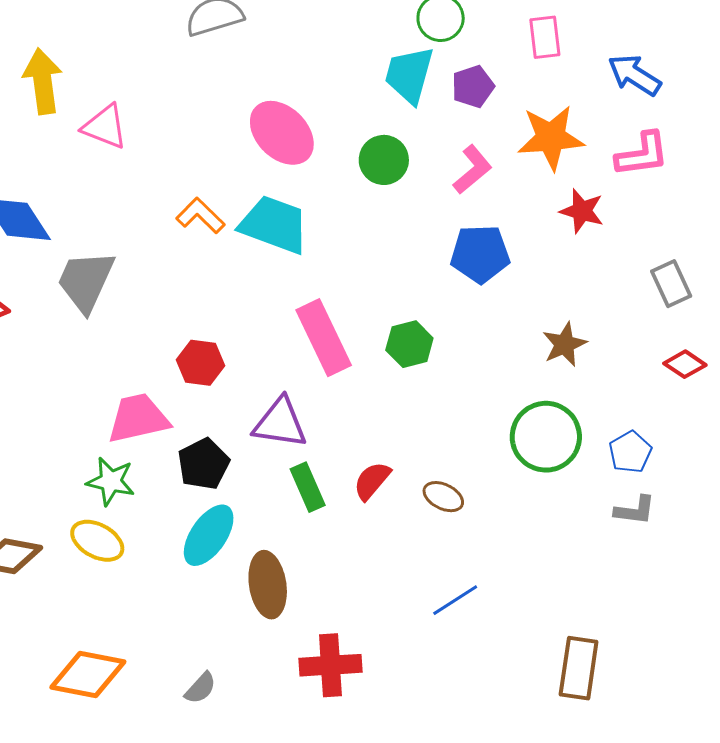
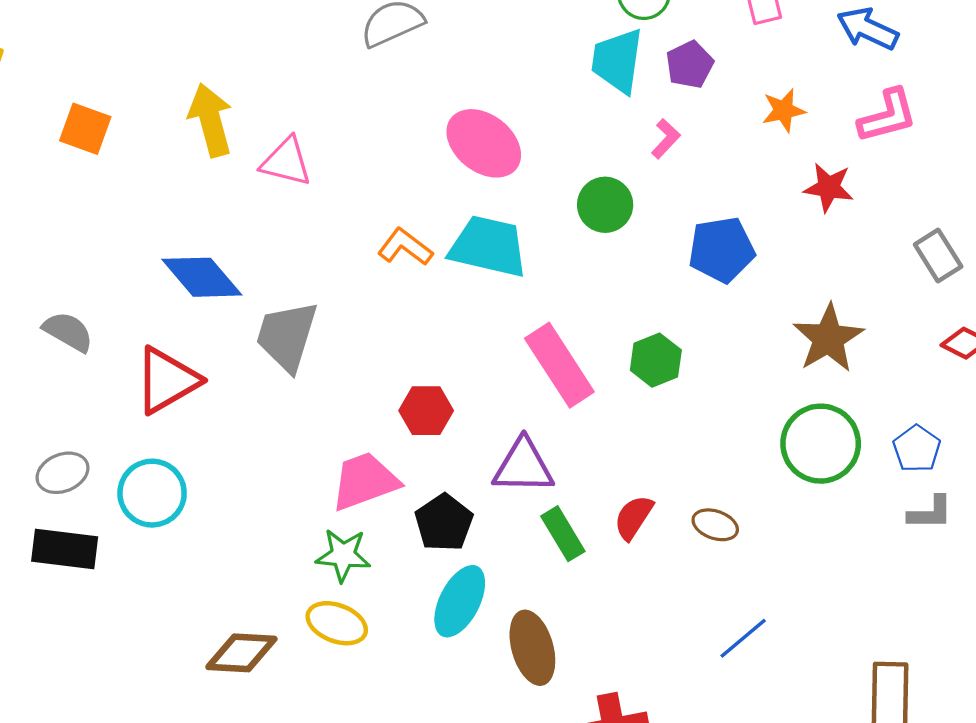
orange star: (551, 138) -> (784, 110), size x0.6
green circle: (384, 160) -> (605, 205), moved
pink L-shape: (472, 170) -> (666, 139), moved, size x0.7
brown star: (565, 344) -> (828, 338), size x1.4

